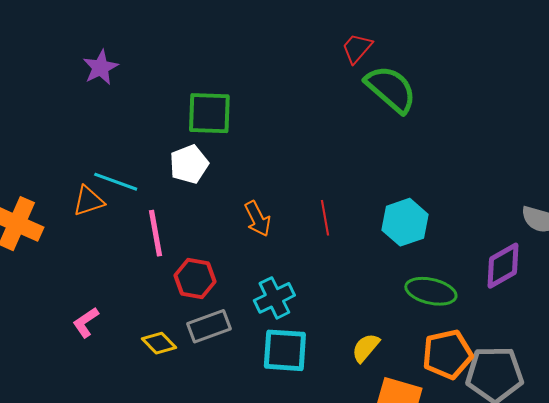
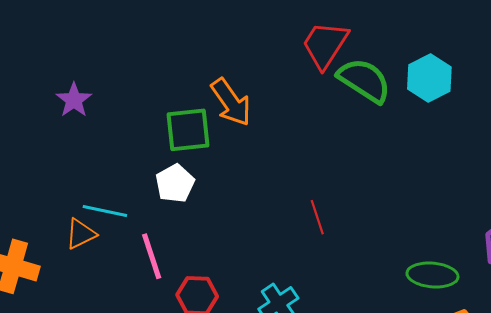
red trapezoid: (357, 48) -> (325, 45), size x1.6
orange arrow: (258, 219) -> (231, 102), moved, size x1.4
cyan hexagon: (405, 222) -> (429, 78), moved

